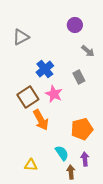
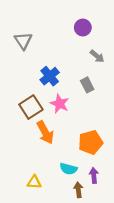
gray triangle: (21, 37) -> (23, 41), turned -36
cyan semicircle: (62, 153) -> (68, 169), turned 140

